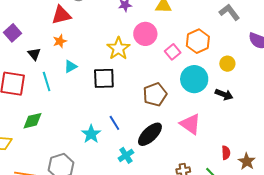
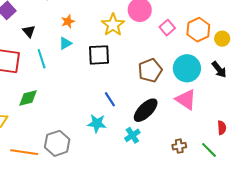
orange star: (60, 41) -> (68, 21), moved
orange hexagon: (198, 41) -> (198, 30), moved
cyan circle: (194, 79) -> (187, 68), moved
black arrow: (224, 94) -> (219, 70), turned 30
cyan star: (91, 134) -> (97, 123), moved, turned -30
cyan cross: (126, 155) -> (132, 135), moved

